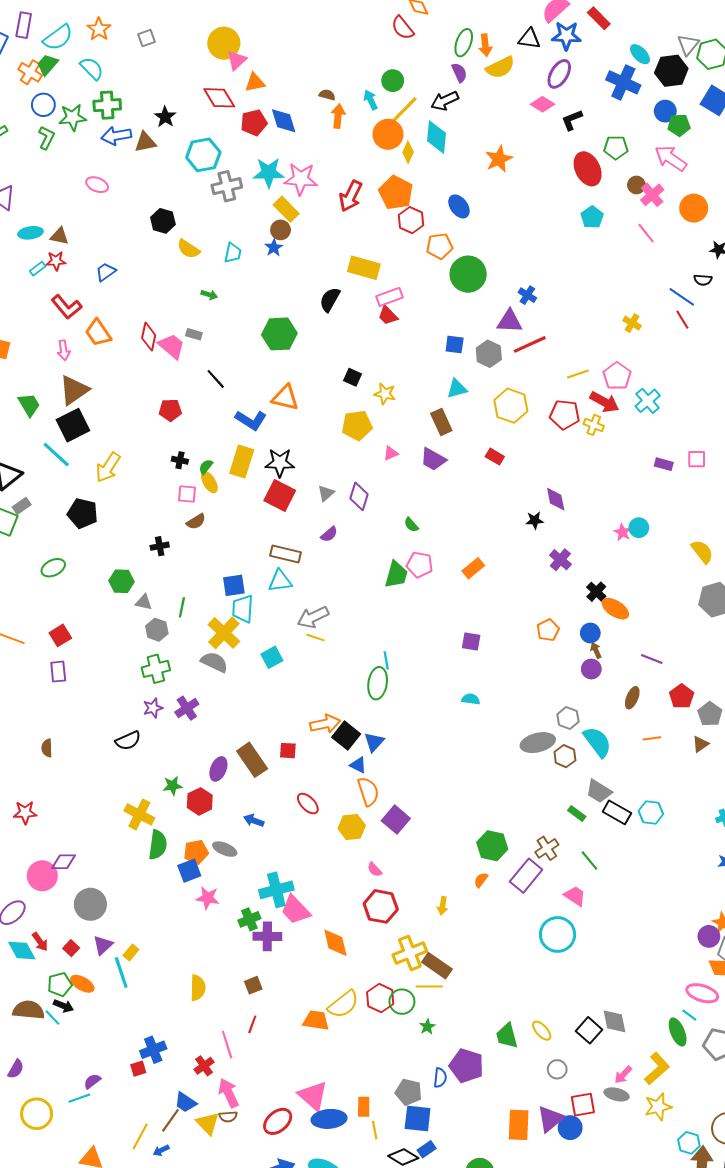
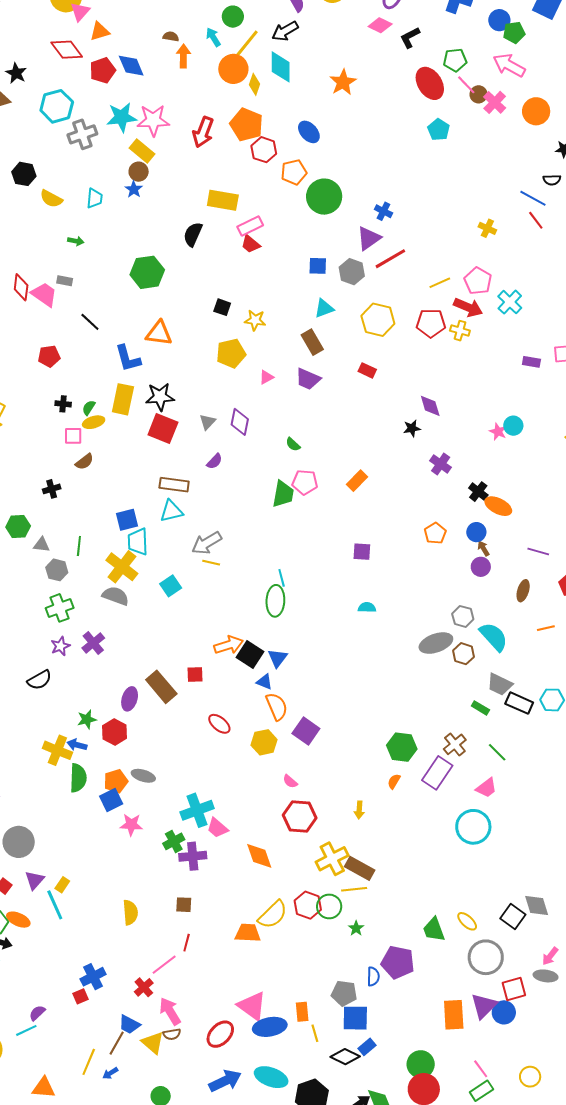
pink line: (646, 233) -> (466, 85), moved
purple triangle: (510, 321) -> (369, 238), turned -32
blue L-shape: (251, 420) -> (128, 358), turned 48
yellow ellipse: (209, 482) -> (94, 422), turned -70
blue arrow: (254, 820) -> (77, 745), moved
pink trapezoid: (575, 896) -> (487, 788), turned 115
pink trapezoid: (295, 910) -> (217, 828), size x0.7
brown square: (253, 985) -> (184, 905), turned 30
pink line: (227, 1045) -> (164, 965), turned 76
gray circle: (557, 1069) -> (486, 957), size x1.8

